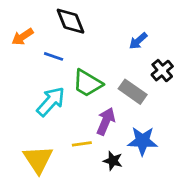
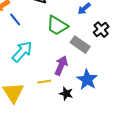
blue line: (54, 56) -> (15, 20), moved, turned 32
green trapezoid: (87, 83) -> (57, 26), moved
blue star: (142, 141) -> (87, 80), turned 30

